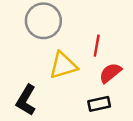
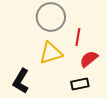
gray circle: (43, 21) -> (51, 17), moved

